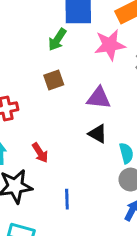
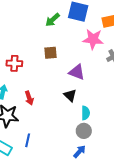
green arrow: (57, 40) -> (53, 20), moved
blue line: (67, 199) -> (28, 140), moved

